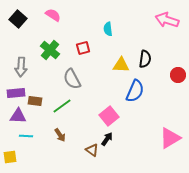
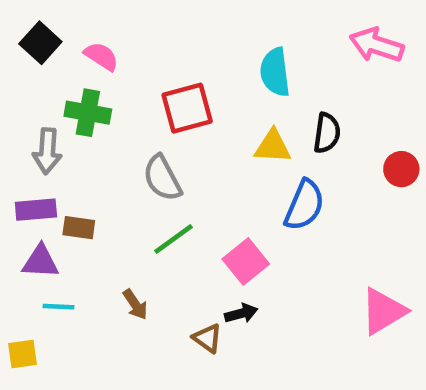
pink semicircle: (53, 15) -> (101, 56), moved
cyan semicircle: (108, 29) -> (275, 72), moved, size x1.5
red square: (83, 48) -> (187, 108), size x1.6
green cross: (50, 50) -> (88, 113), moved, turned -30
green line: (62, 106) -> (174, 239), moved
black arrow: (107, 139) -> (241, 313), turned 40

